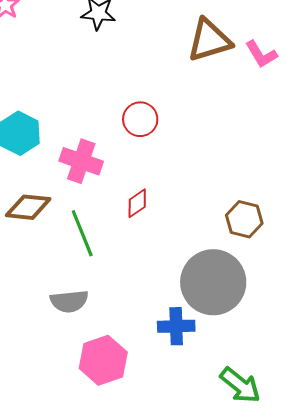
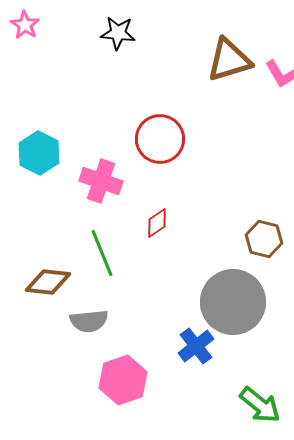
red circle: (140, 119) -> (160, 139), size x1.4
brown diamond: (28, 207) -> (48, 282), moved
blue cross: (176, 326) -> (196, 346), turned -36

